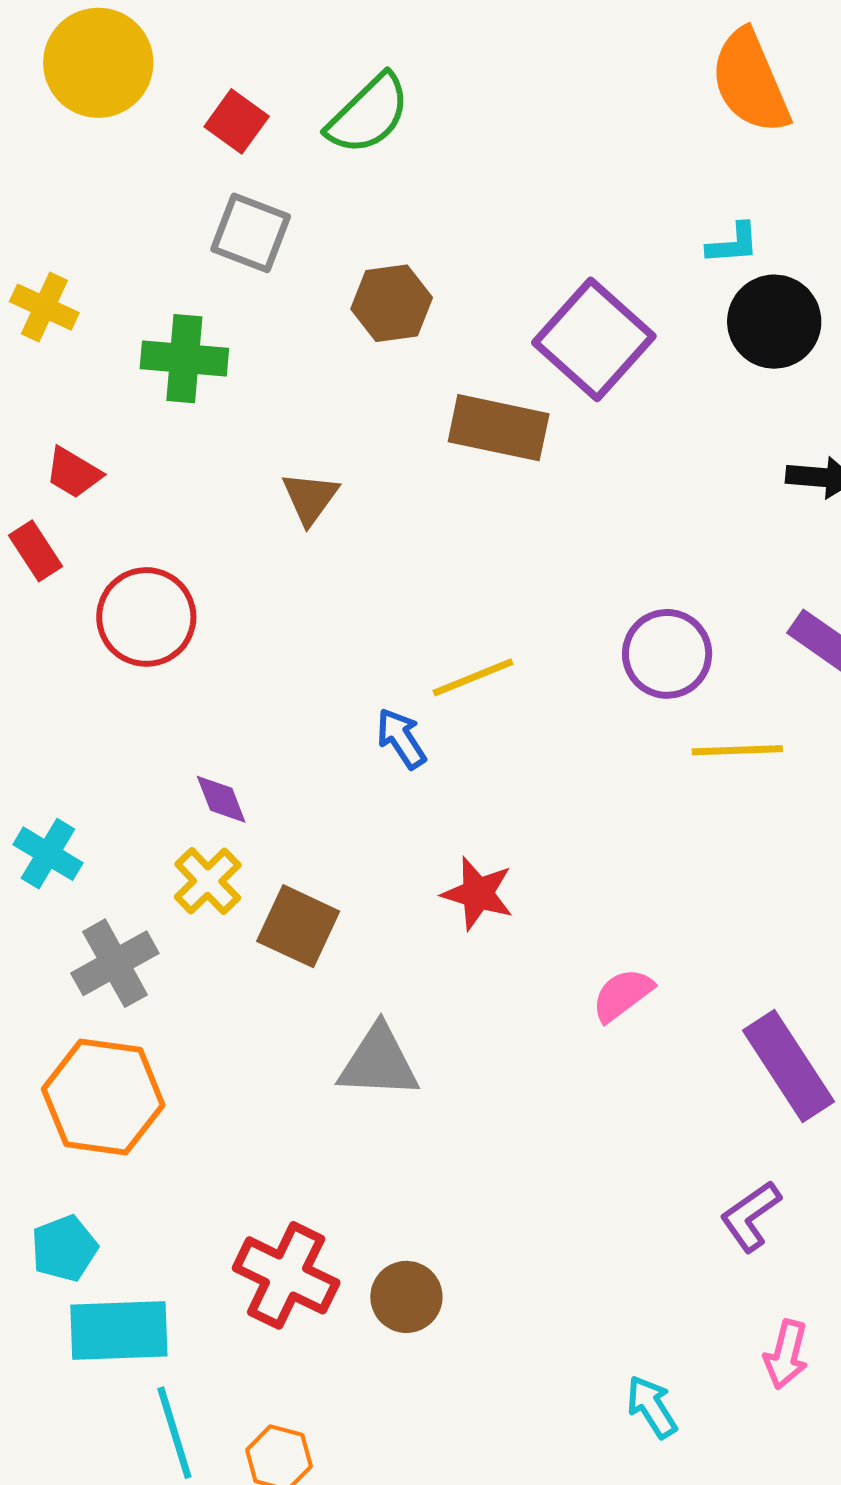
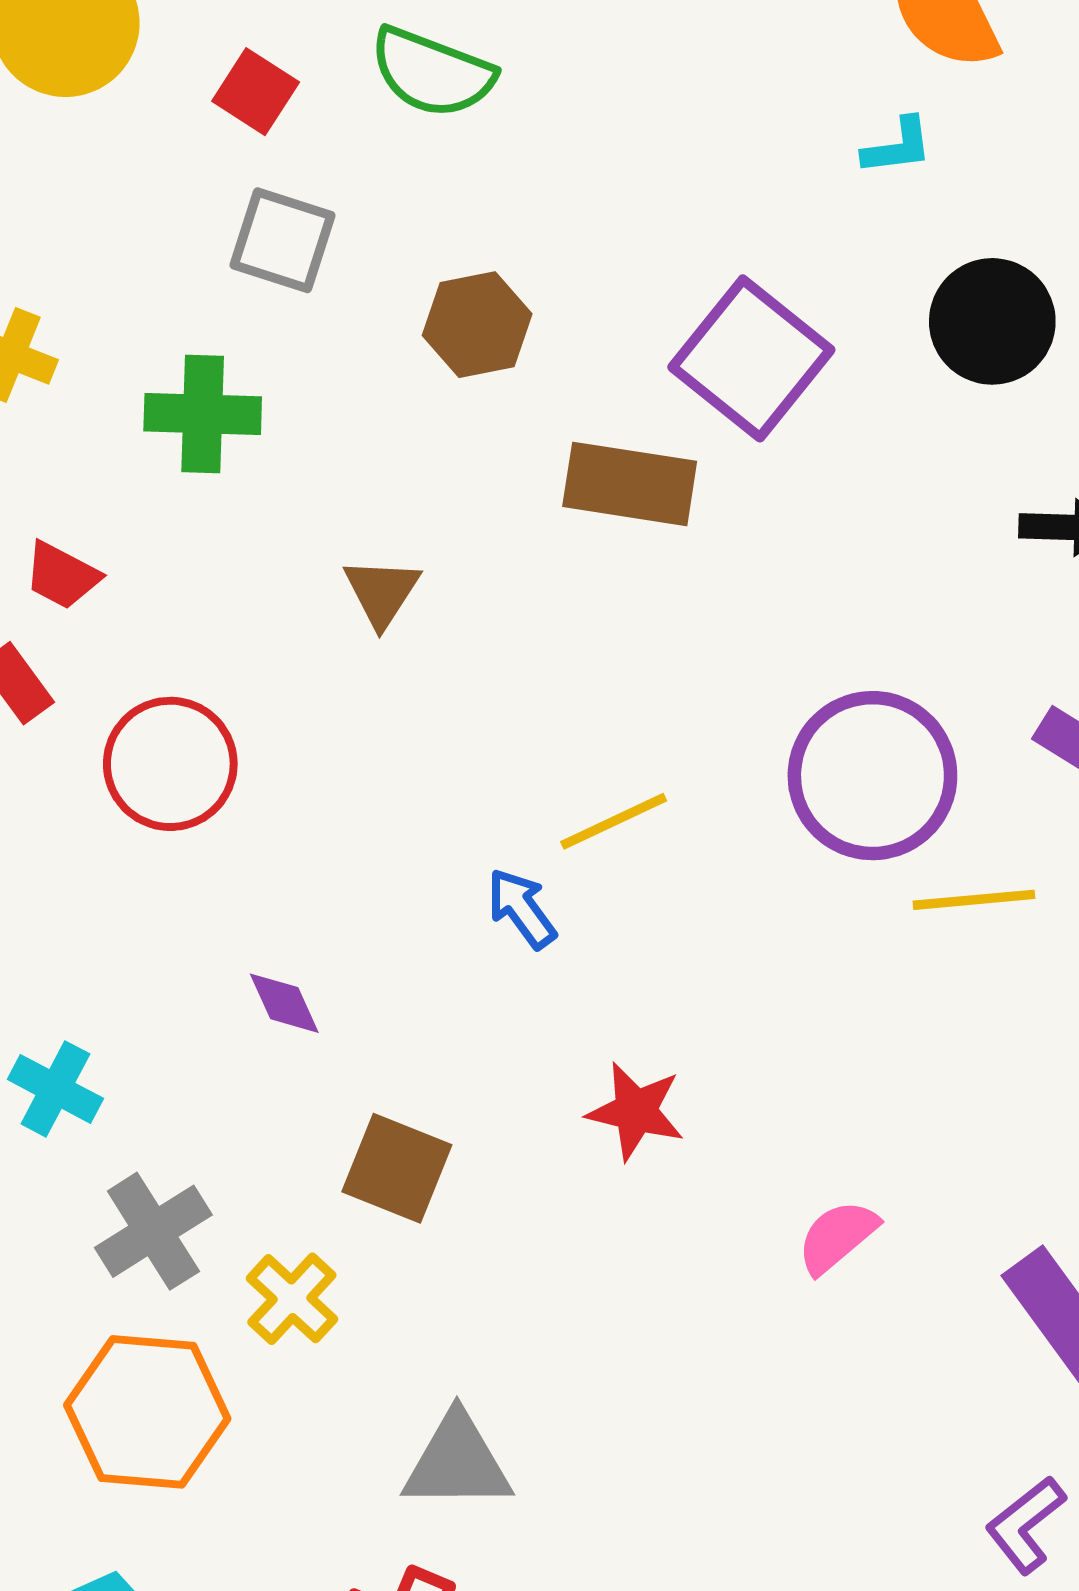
green semicircle: (368, 114) -> (432, 72), turned 68
cyan L-shape: (733, 244) -> (897, 146), moved
purple circle: (667, 654) -> (872, 776), size x1.4
yellow cross: (208, 881) -> (292, 1299), moved
gray triangle: (379, 1062) -> (457, 1462), moved

